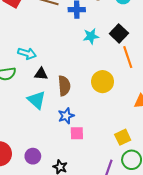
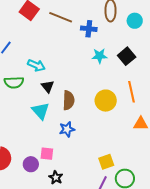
orange line: (128, 57) -> (132, 92), moved
black triangle: (41, 74) -> (48, 86), turned 40
pink square: (77, 133) -> (47, 154), moved
yellow square: (123, 137) -> (106, 162), moved

